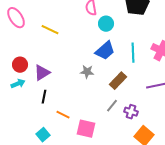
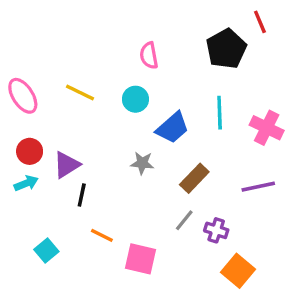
pink ellipse: (16, 18) -> (23, 96), moved
cyan circle: (106, 24) -> (135, 99), moved
cyan line: (133, 53) -> (220, 113), moved
black line: (44, 97) -> (82, 195), moved
cyan square: (43, 135) -> (46, 251), moved

